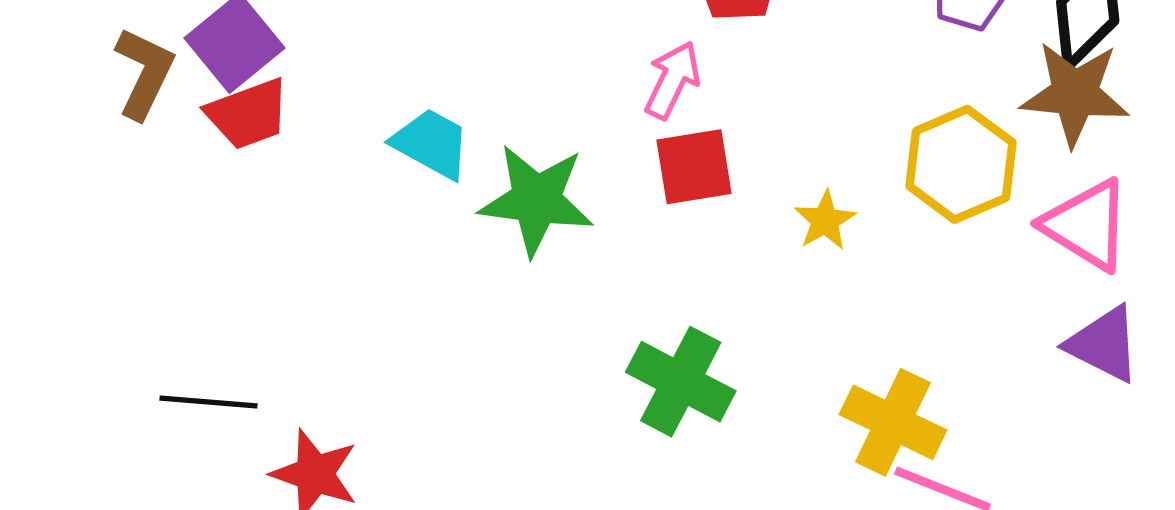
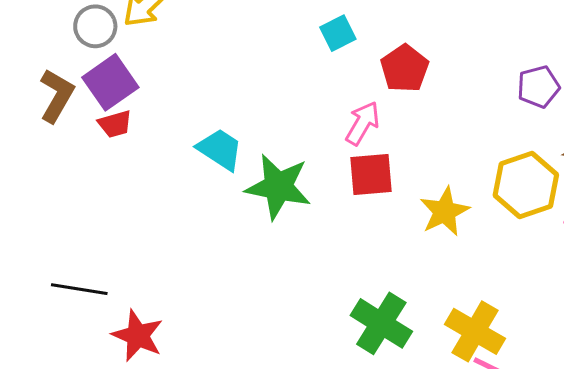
red trapezoid: (248, 114) -> (115, 124), size x0.7
yellow star: (825, 221) -> (445, 212), size x1.4
green cross: (681, 382) -> (381, 323), moved

